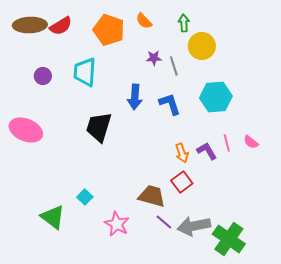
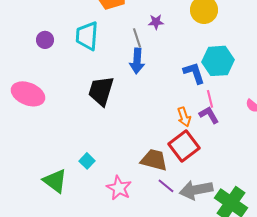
gray line: (174, 66) -> (137, 38), moved
blue L-shape: (170, 104) -> (194, 73), moved
pink line: (227, 143) -> (210, 99), moved
red square: (182, 182) -> (184, 146), size x1.4

